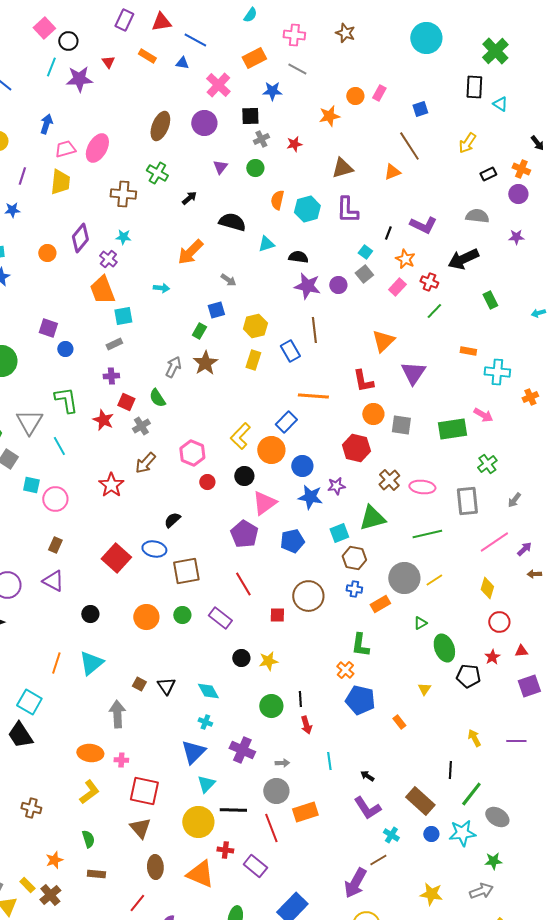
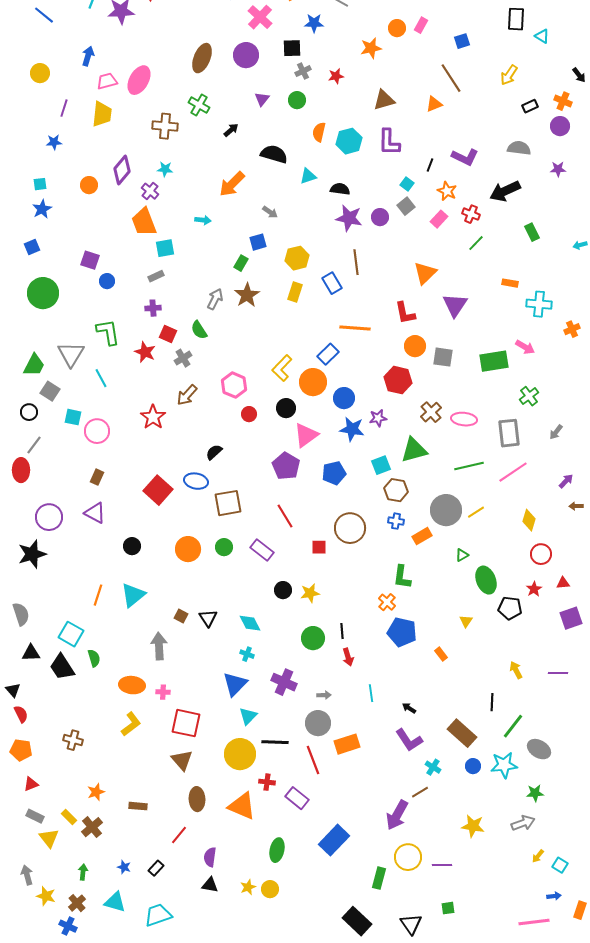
pink line: (494, 542) -> (513, 472), moved
green semicircle: (88, 839) -> (94, 658), moved

